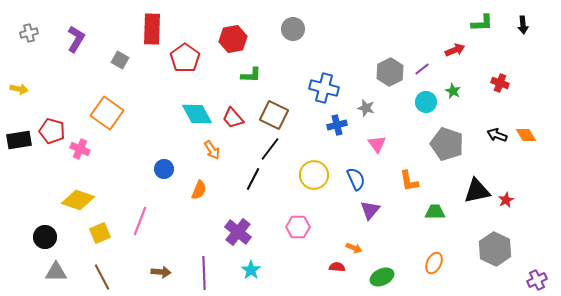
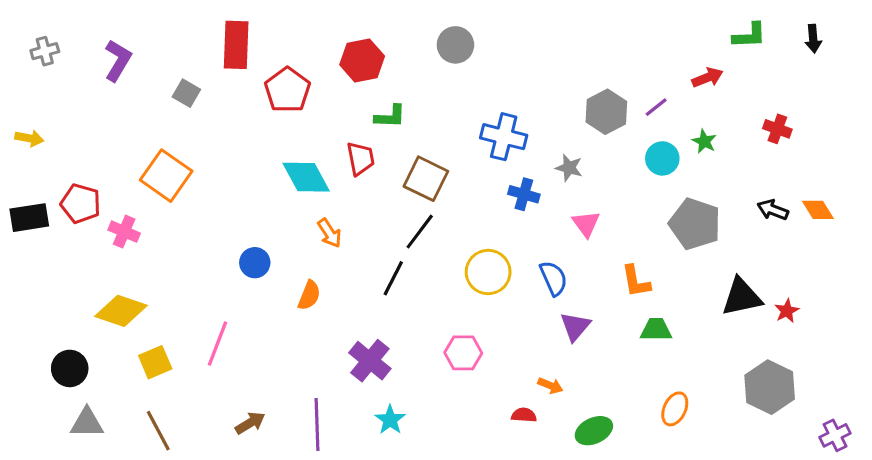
red trapezoid: (233, 118) -> (361, 158), moved, turned -150
blue cross: (337, 125) -> (524, 194), turned 30
green trapezoid: (435, 212) -> (656, 330), moved
brown arrow: (161, 272) -> (250, 423), turned -36

